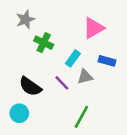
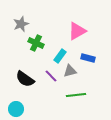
cyan circle: (19, 113) -> (16, 109), moved
green line: (81, 117) -> (76, 95), moved, turned 54

